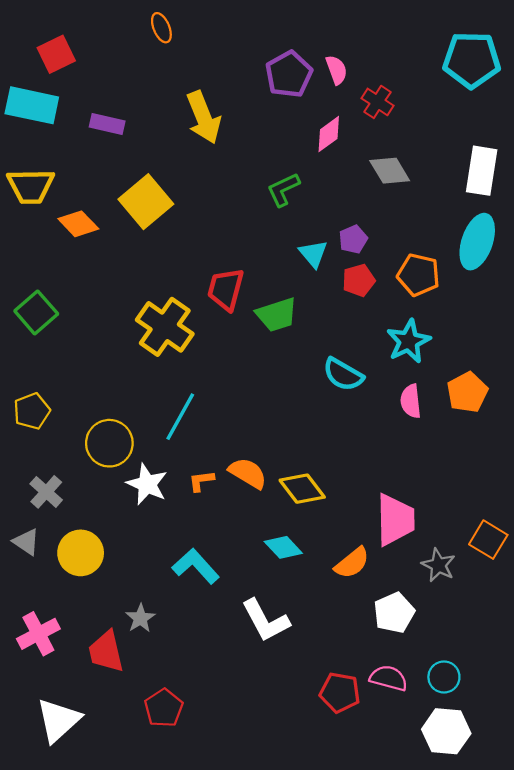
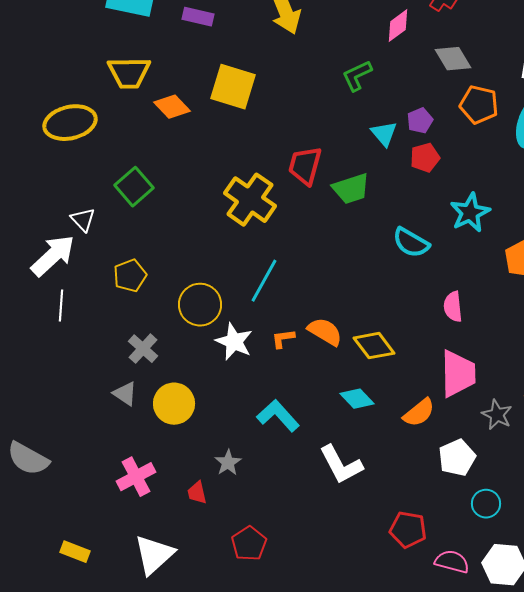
yellow square: (146, 202) -> (233, 87), turned -33
orange pentagon: (418, 275) -> (479, 105), moved
pink semicircle: (411, 401) -> (453, 307), moved
red trapezoid: (106, 652) -> (197, 493), size x0.6
cyan circle: (444, 677) -> (486, 504), moved
pink semicircle: (389, 678) -> (452, 562), moved

